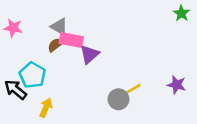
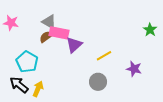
green star: (181, 13) -> (150, 30), moved
purple star: (177, 85) -> (134, 69), moved
black arrow: (16, 90) -> (19, 85), moved
yellow line: (132, 90) -> (104, 56), moved

